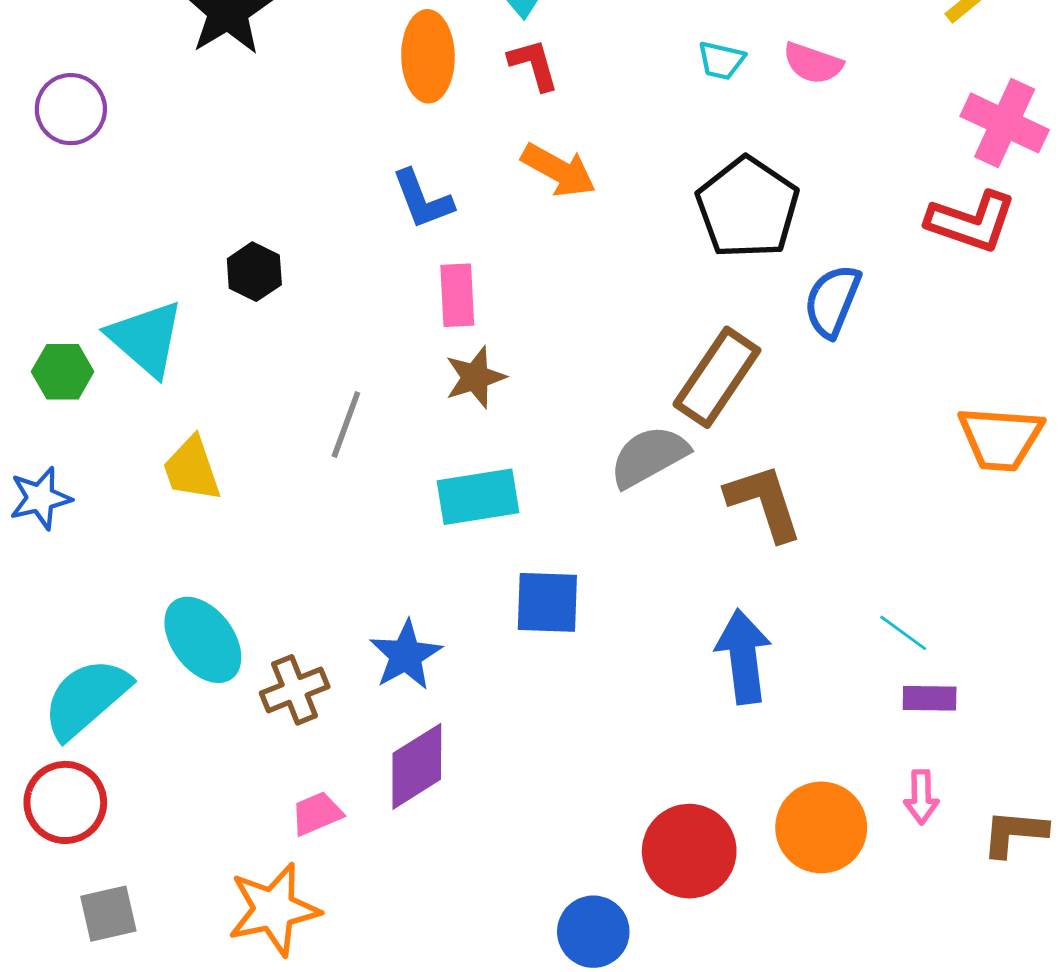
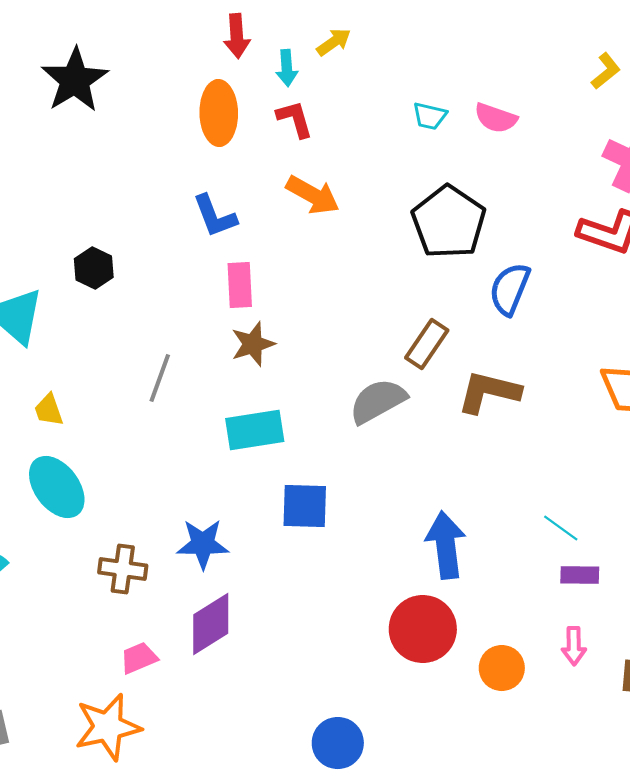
brown rectangle: (717, 377) -> (427, 344), size x0.7
yellow trapezoid: (192, 469) -> (49, 410), size x0.7
brown L-shape: (764, 502) -> (489, 392), moved, turned -58
cyan ellipse: (203, 640) -> (57, 487), moved
blue star: (406, 655) -> (203, 544), turned 30
brown cross: (295, 690) -> (123, 569), turned 30
orange circle: (821, 827) -> (502, 668), size x0.7
red circle: (689, 851) -> (423, 629), moved

